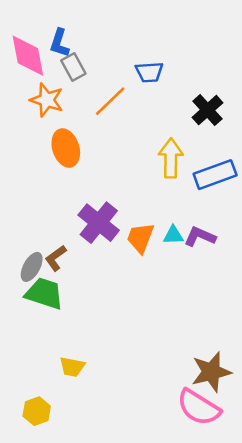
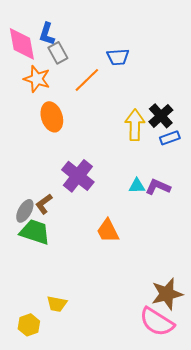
black cross: (207, 110) -> (161, 116), moved
blue rectangle: (215, 175) -> (170, 138), size x0.6
orange trapezoid: (140, 238) -> (108, 231), moved, turned -48
yellow trapezoid: (72, 367) -> (57, 304), moved

